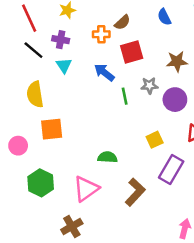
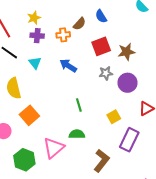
blue semicircle: (164, 17) -> (101, 16), moved
purple cross: (61, 40) -> (37, 36), moved
red square: (132, 52) -> (101, 46), moved
green line: (125, 96) -> (79, 105), moved
orange square: (52, 129) -> (29, 115), turned -30
pink triangle: (86, 189) -> (54, 148), moved

